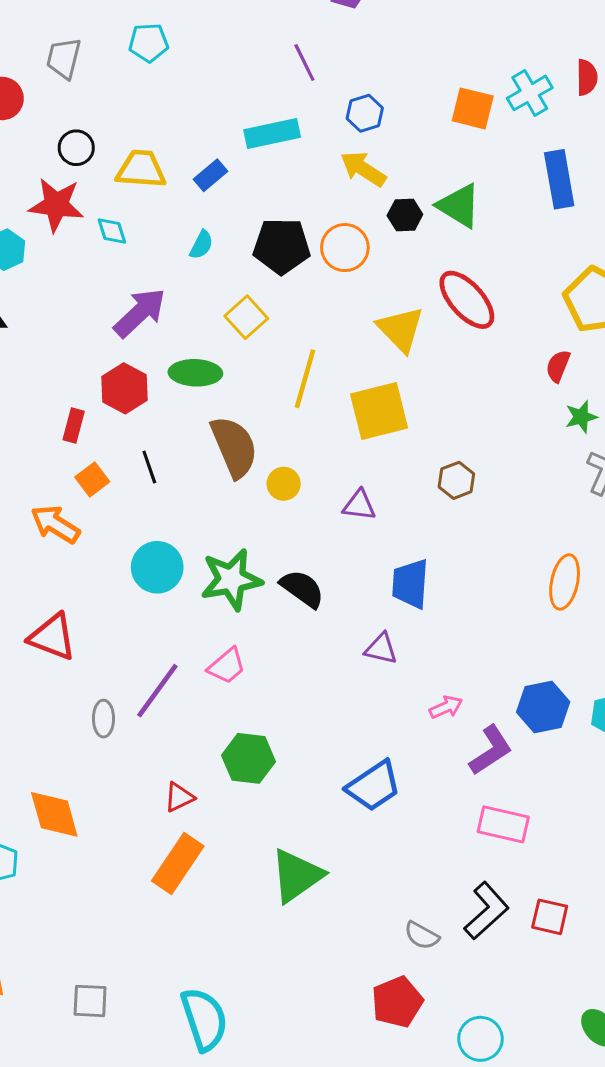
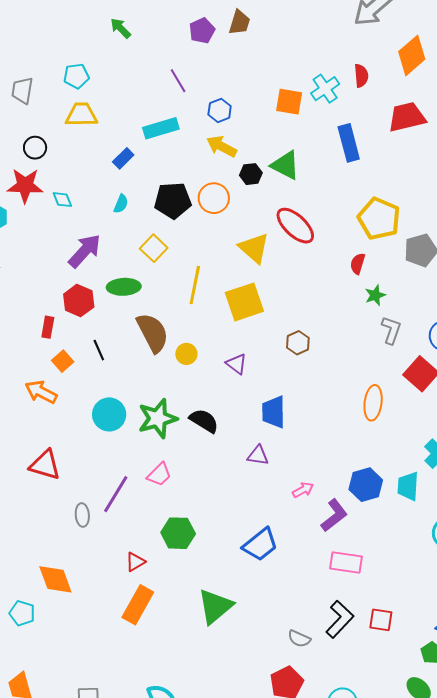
yellow trapezoid: (141, 169) -> (81, 115), moved
purple triangle: (359, 505) -> (236, 364), turned 35

